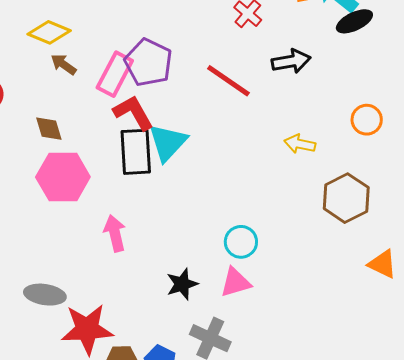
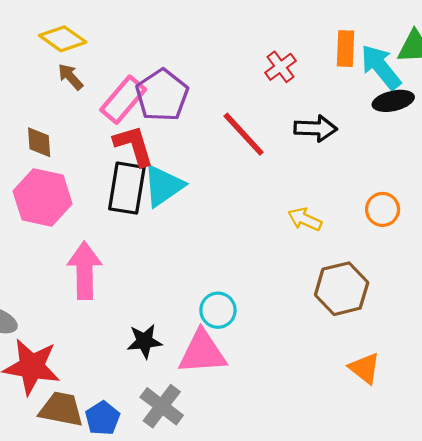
pink arrow: (115, 233) -> (85, 271), size x1.4
pink triangle: (235, 282) -> (202, 352), size x1.4

